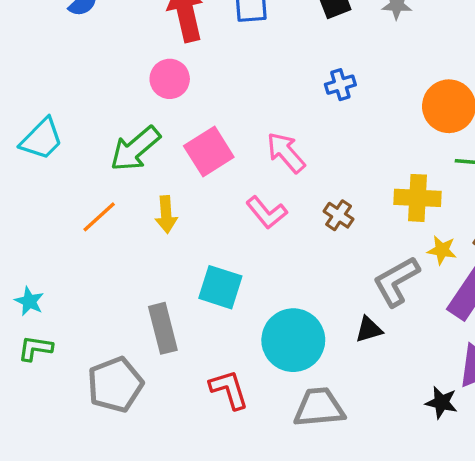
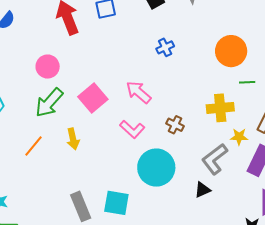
pink circle: (170, 79) -> (48, 67), moved
cyan square: (220, 287) -> (116, 203), moved
cyan circle: (293, 340) -> (156, 168), moved

